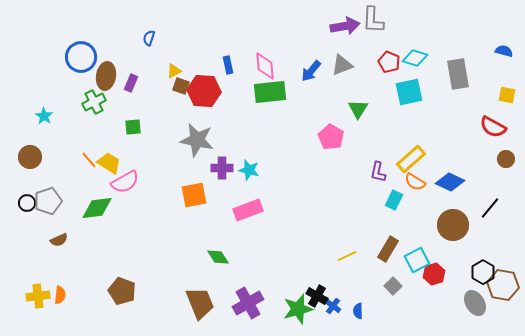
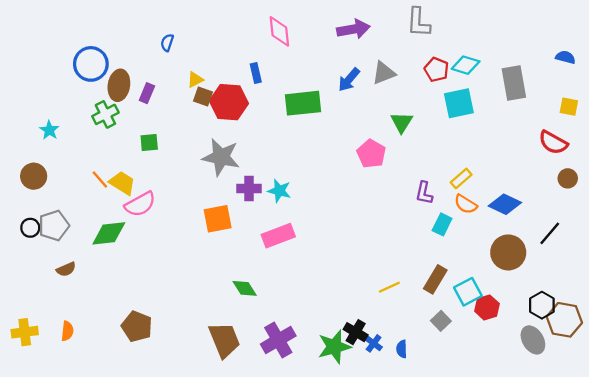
purple arrow: (345, 26) -> (353, 29), moved
pink diamond: (265, 66) -> (279, 31), moved
yellow rectangle: (411, 159) -> (461, 178), size x0.7
yellow cross: (38, 296) -> (25, 332), moved

